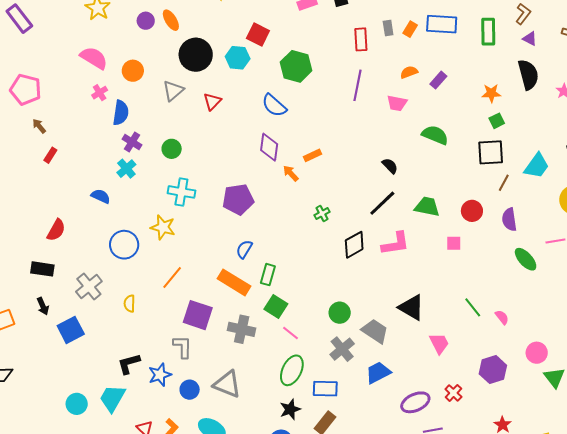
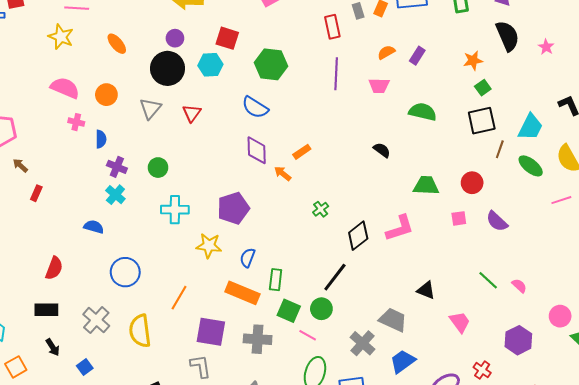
orange ellipse: (171, 20) -> (117, 44), moved
purple circle: (146, 21) -> (175, 38), moved
pink cross: (100, 93) -> (76, 122), turned -35
blue semicircle: (121, 113) -> (101, 139), size x0.7
black line: (382, 203) -> (335, 277), moved
purple semicircle: (509, 219) -> (497, 221), moved, turned -30
yellow star: (163, 227) -> (209, 246), moved
green ellipse: (526, 259) -> (531, 166), moved
yellow semicircle: (130, 303) -> (140, 331), size x1.8
black triangle: (411, 308) -> (426, 290), size x0.7
green circle: (340, 313) -> (321, 309), moved
blue square: (71, 330) -> (85, 367), size x0.6

